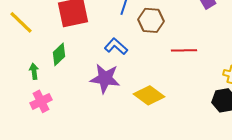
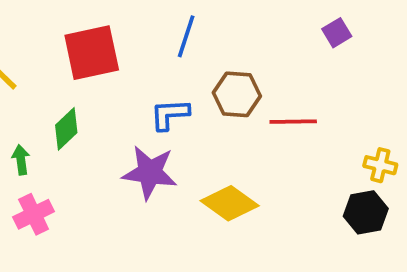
brown hexagon: (151, 20) -> (237, 94), moved
blue L-shape: (116, 46) -> (170, 114), turned -45

